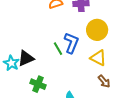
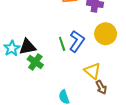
yellow triangle: (98, 58) -> (93, 71), moved
green cross: (38, 84) -> (35, 62), moved

